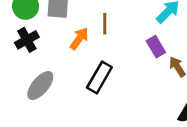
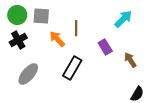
orange arrow: (79, 39) -> (57, 39), turned -78
purple rectangle: (156, 47) -> (105, 47), moved

